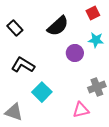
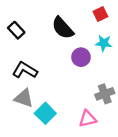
black semicircle: (58, 26) -> (63, 28), turned 90
cyan square: (42, 92) -> (45, 113), moved
gray triangle: (14, 112) -> (24, 98), moved

